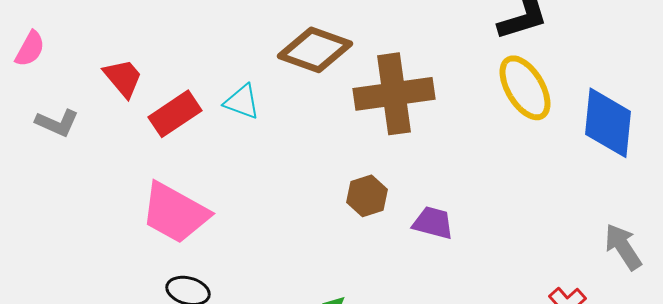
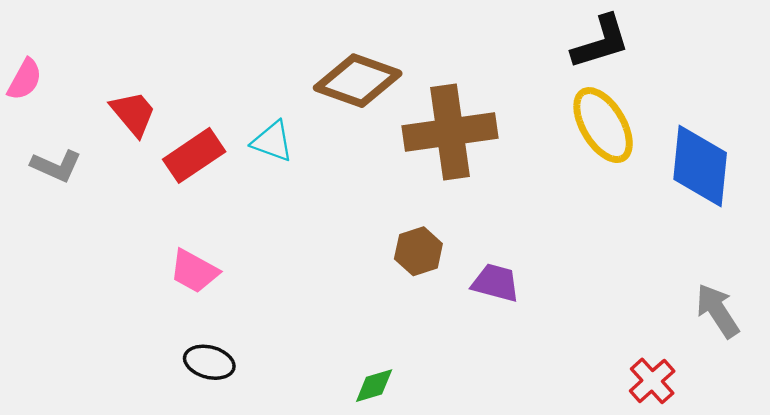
pink trapezoid: (175, 213) -> (194, 271), size x0.6

